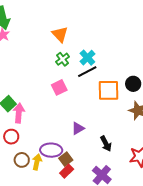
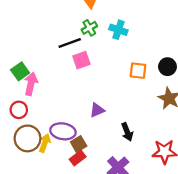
cyan cross: (87, 58) -> (118, 30), turned -35
black line: (87, 72) -> (70, 43), moved
orange square: (109, 90) -> (138, 71), size x0.7
brown circle: (22, 160) -> (27, 138), size x1.5

